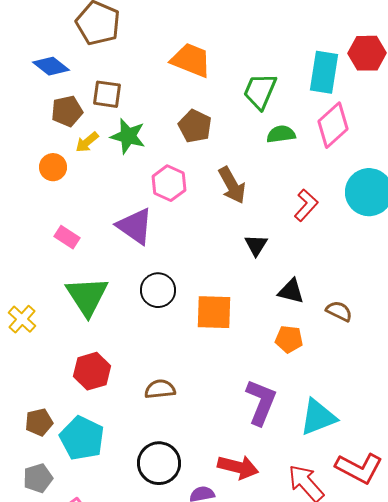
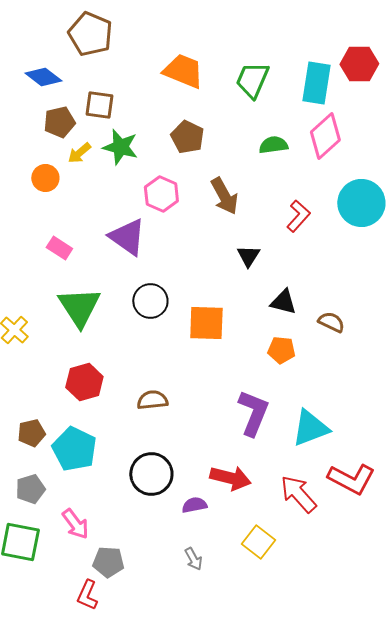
green trapezoid: (260, 91) -> (252, 80), moved

